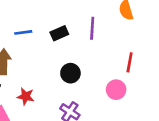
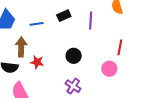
black rectangle: (59, 33) -> (64, 16), moved
red star: (26, 96) -> (37, 62), moved

